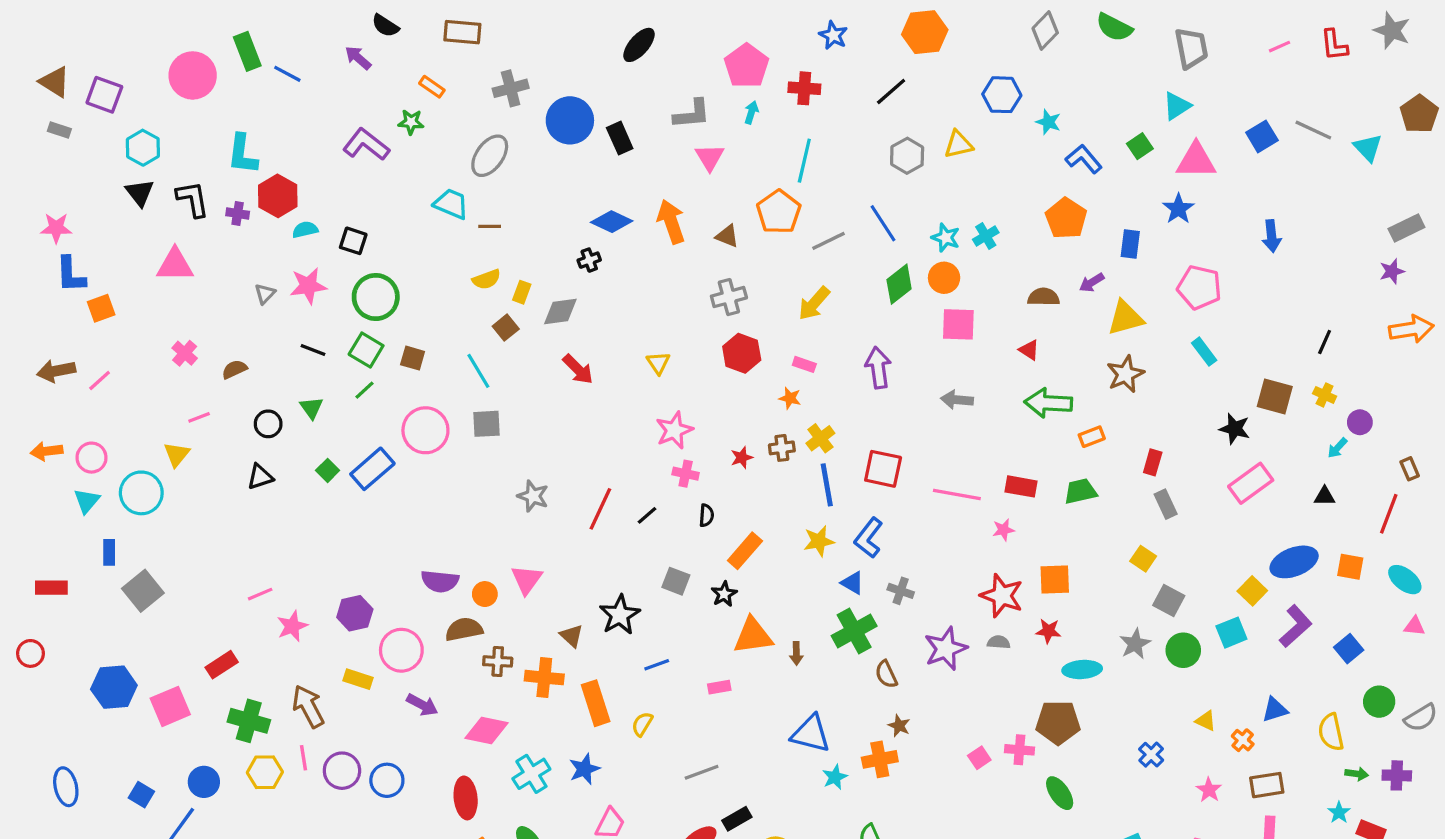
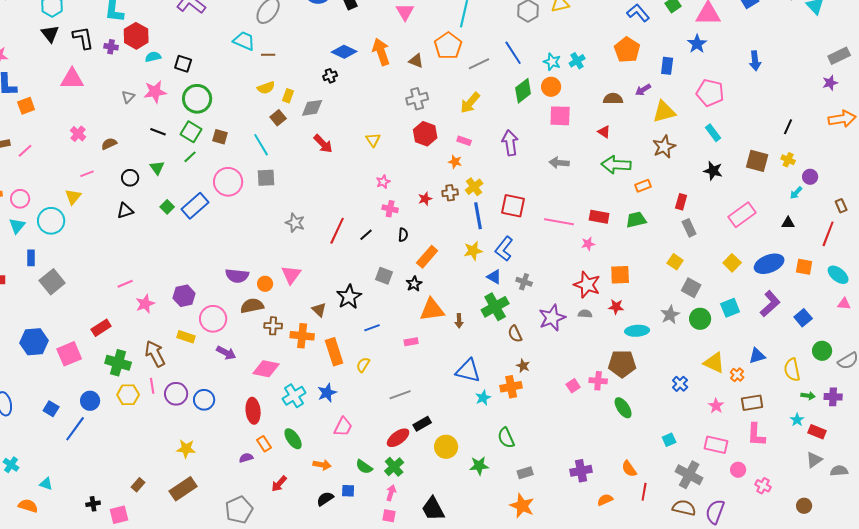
black star: (1235, 429) -> (713, 171), moved
pink star: (674, 430) -> (383, 182), size x0.6
yellow square: (1252, 591) -> (732, 263), moved
yellow triangle: (1206, 721) -> (714, 363), size x1.6

